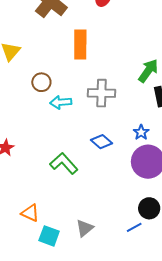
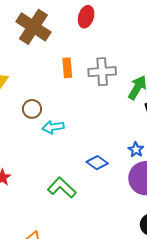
orange rectangle: (80, 45) -> (67, 68), size x0.7
gray cross: (101, 93) -> (102, 72), moved

